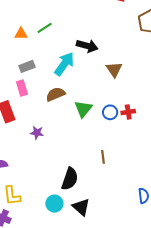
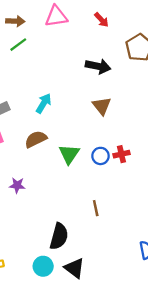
green line: (45, 28) -> (18, 45), moved
black arrow: (87, 46) -> (98, 66), moved
cyan arrow: (64, 64) -> (44, 103), size x0.7

